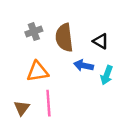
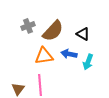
brown semicircle: (64, 38) -> (53, 31), turned -130
orange triangle: (37, 72) -> (44, 56), moved

